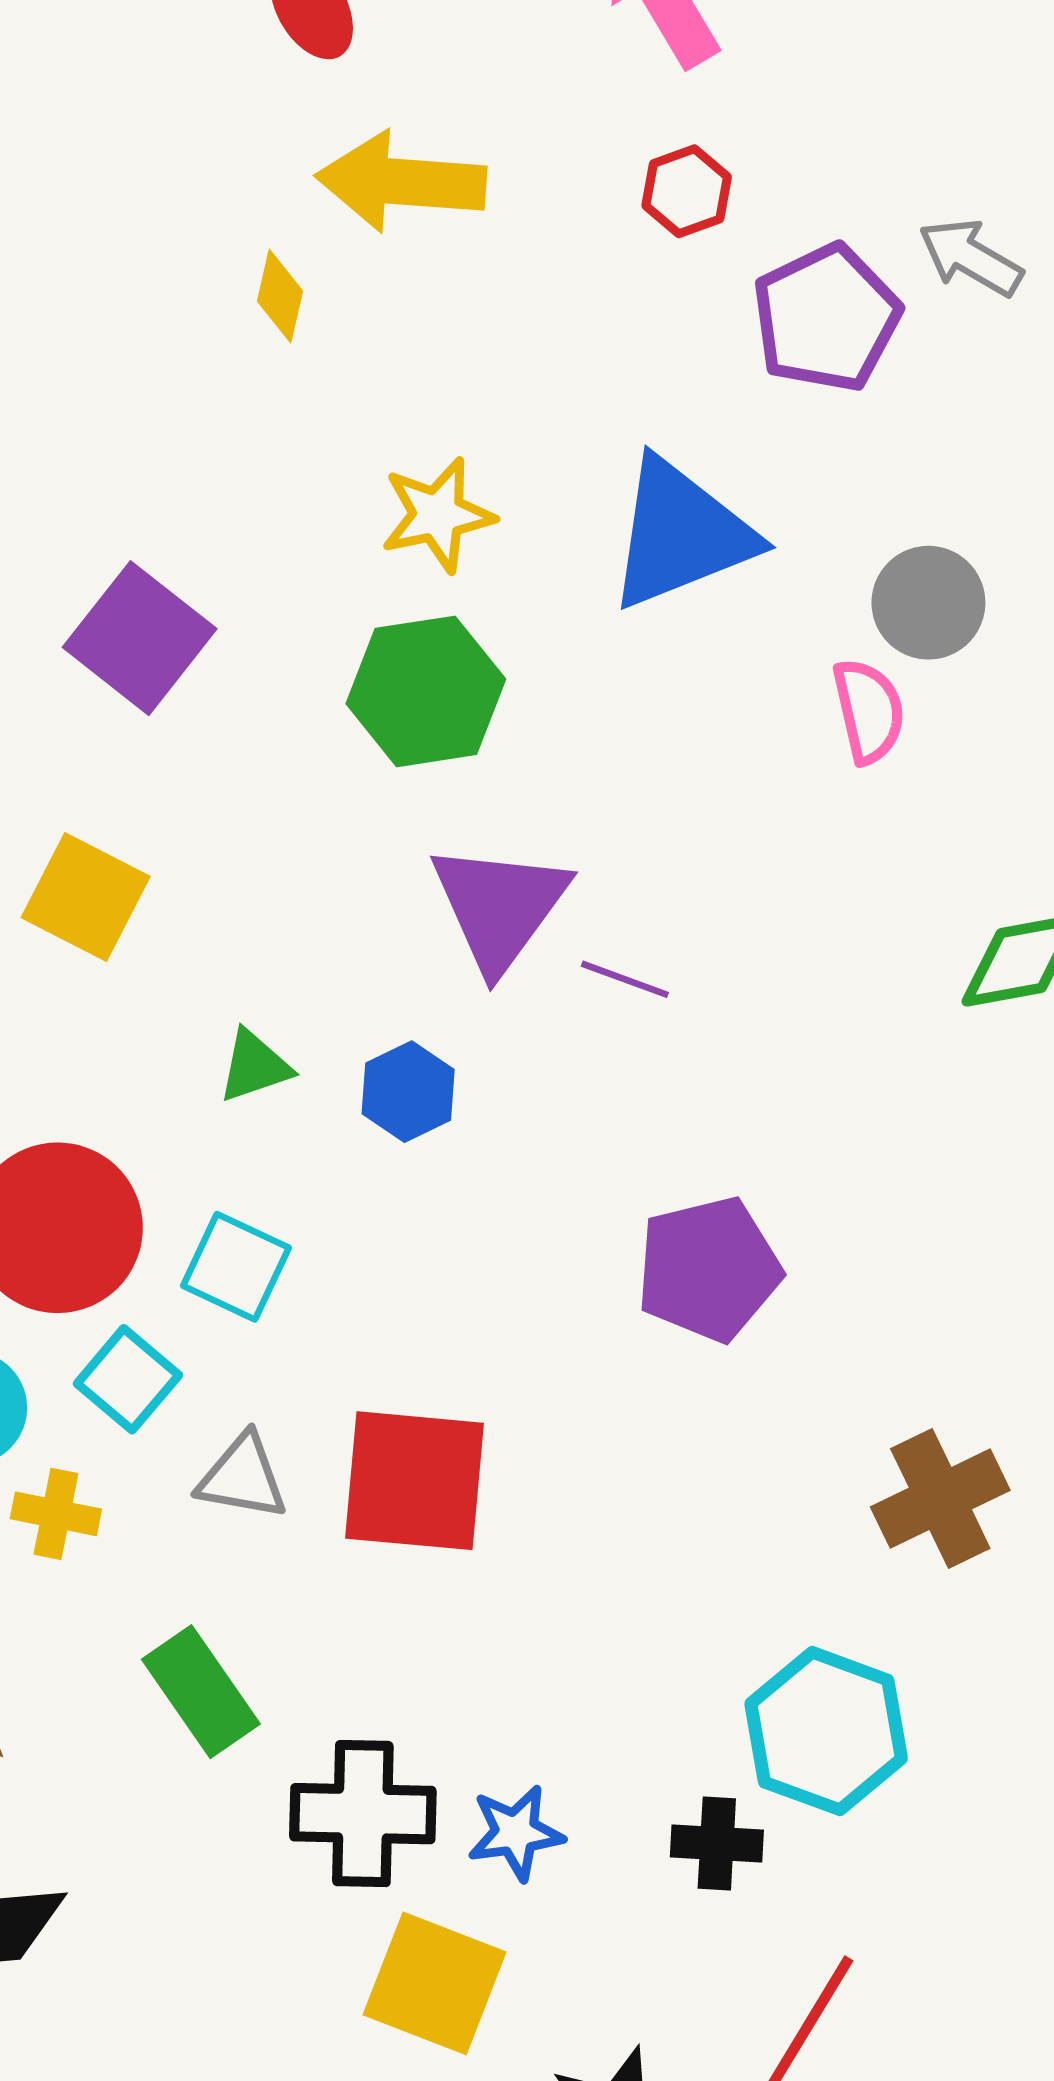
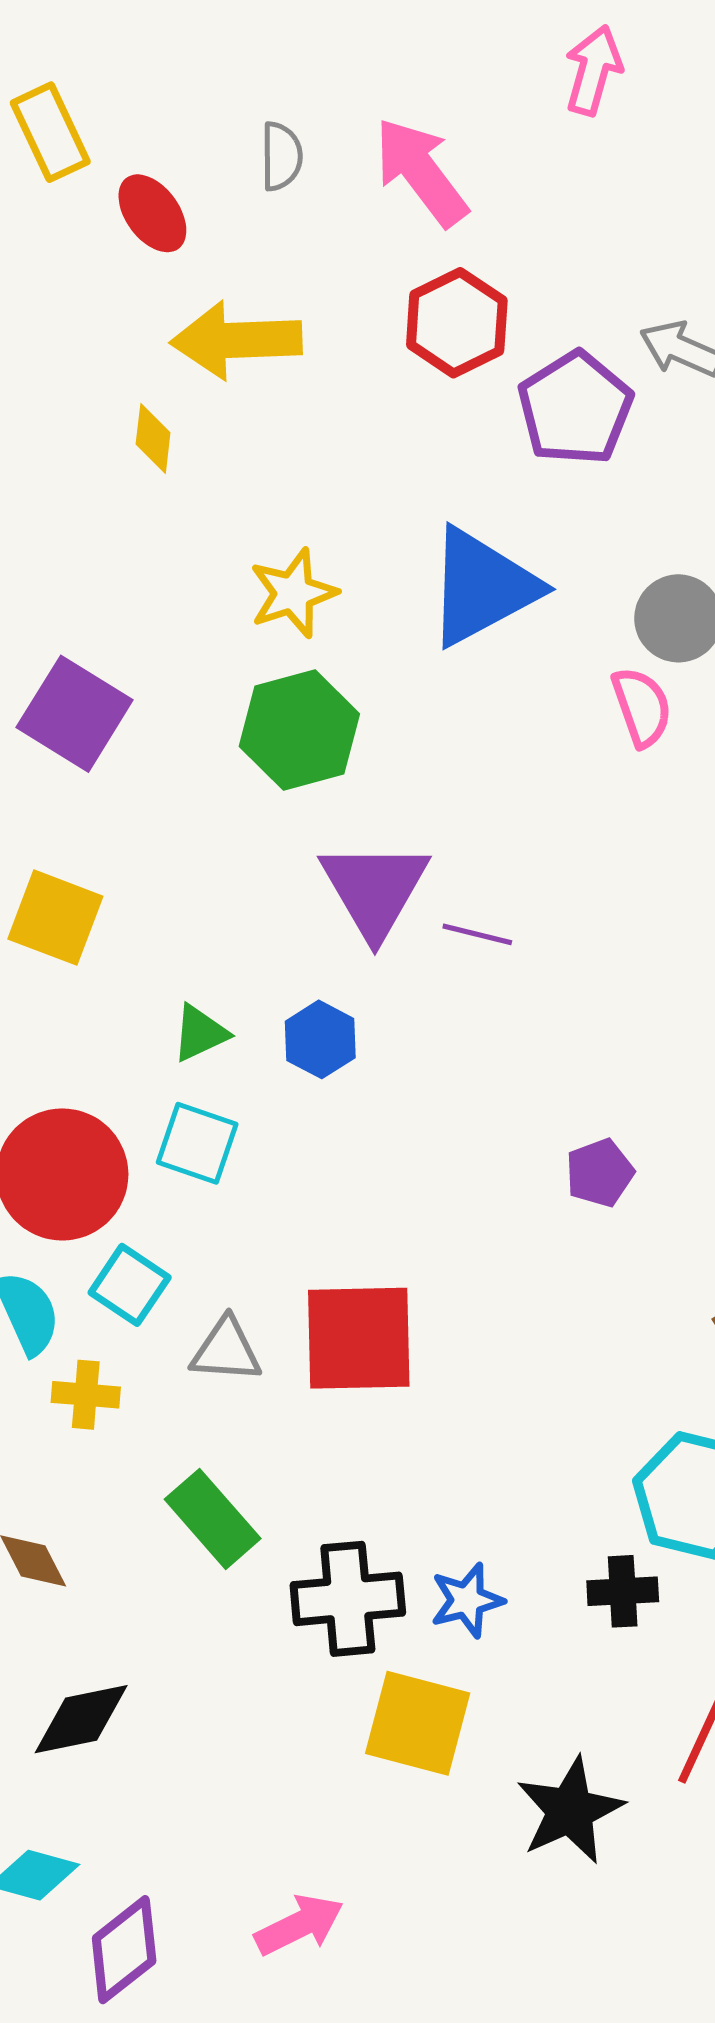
red hexagon: (687, 191) -> (457, 323), size x1.5
cyan square: (236, 1267) -> (197, 1143), moved
purple pentagon: (709, 1269) -> (600, 1173), moved, size x0.6

